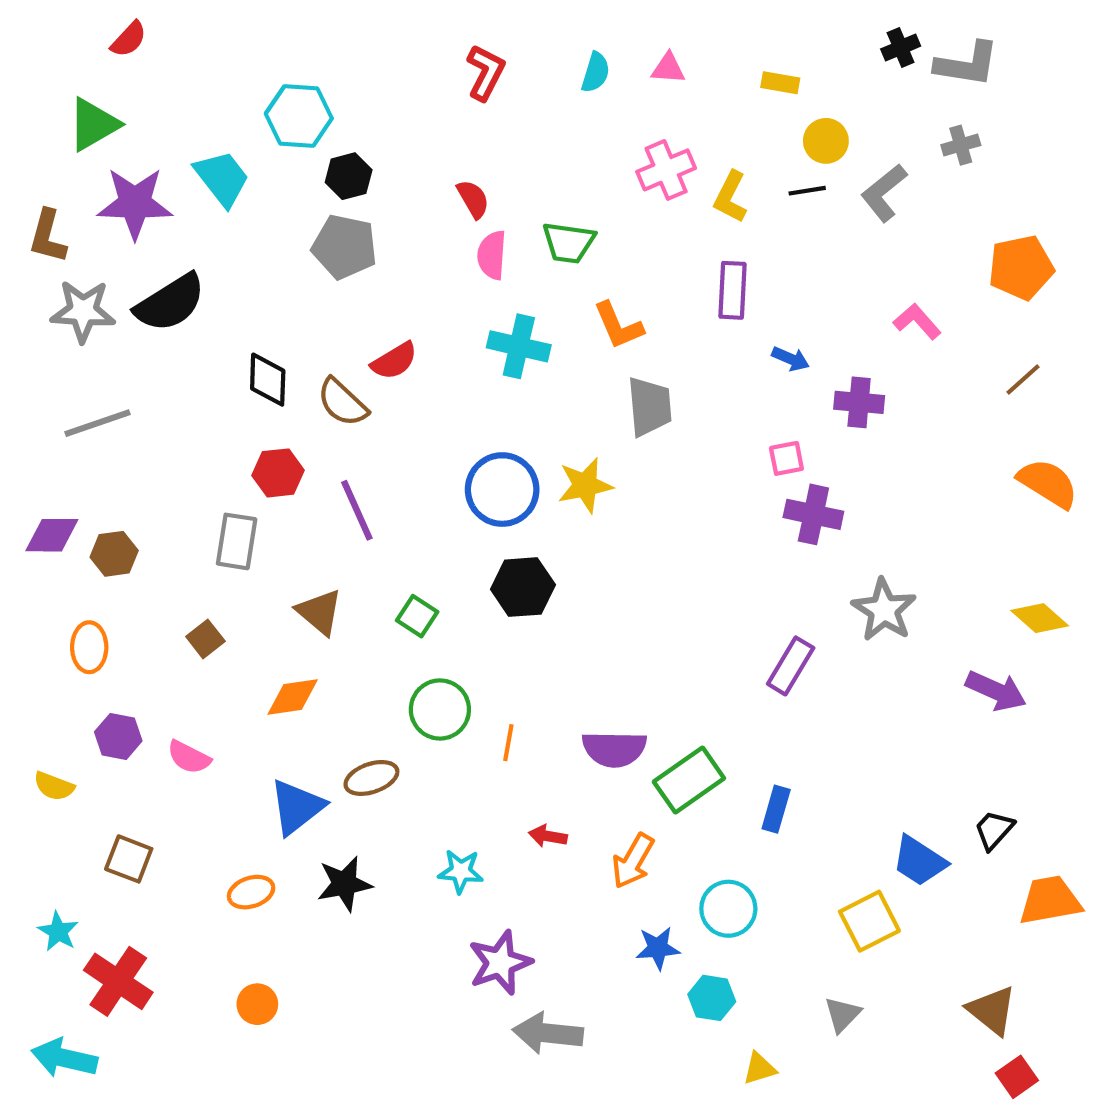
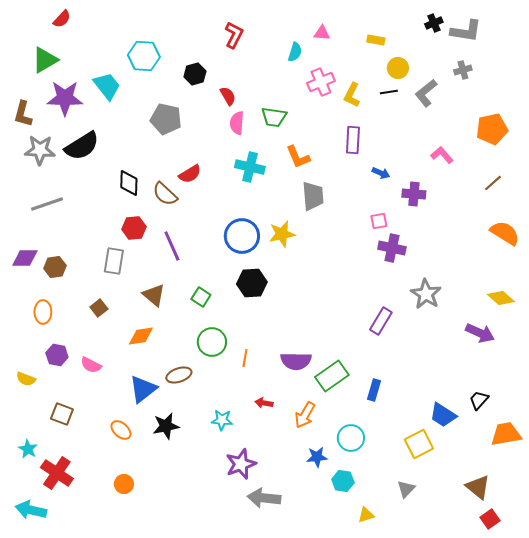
cyan semicircle: (596, 72) -> (295, 52), moved
black hexagon: (349, 176) -> (195, 74), moved
orange ellipse: (251, 892) -> (121, 430), turned 60

